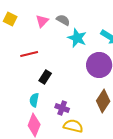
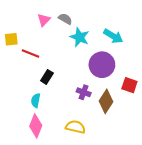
yellow square: (10, 19) -> (11, 39), moved, turned -32
red line: (29, 54) -> (31, 53), turned 36
purple cross: (62, 108) -> (84, 92), moved

